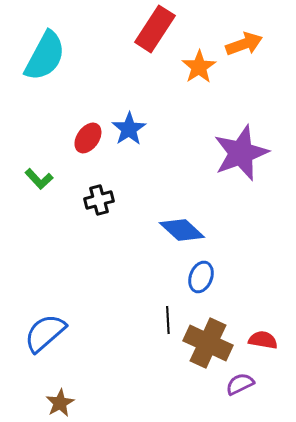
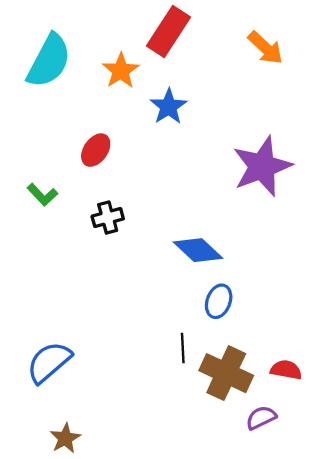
orange arrow: (244, 44) -> (265, 48), turned 63
orange star: (199, 67) -> (121, 71), moved
blue star: (129, 129) -> (169, 107), moved

